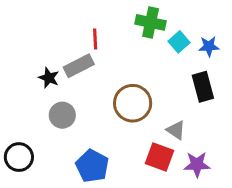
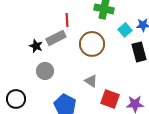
cyan square: (179, 42) -> (125, 30), moved
brown circle: (133, 103) -> (92, 44), moved
gray triangle: (176, 130) -> (91, 81), moved

